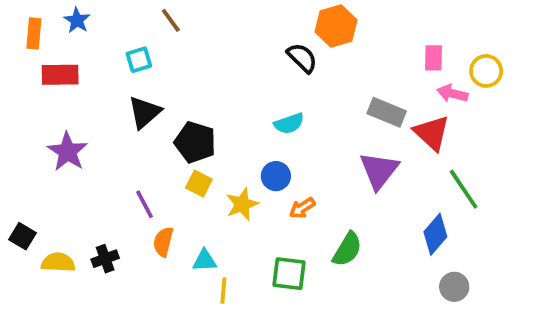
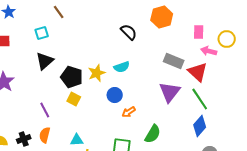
orange hexagon: (336, 26) -> (162, 17), moved
green line: (464, 189) -> (200, 99), moved
yellow star: (242, 204) -> (97, 73), moved
orange semicircle: (163, 242) -> (45, 135), moved

